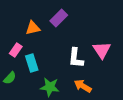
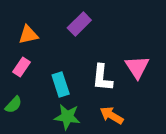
orange triangle: (33, 28) -> (28, 35), moved
cyan rectangle: (32, 63) -> (61, 84), moved

